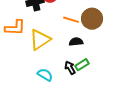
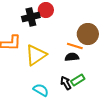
orange line: (71, 20) -> (75, 46), moved

